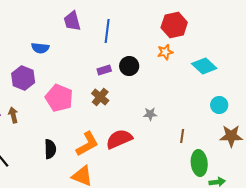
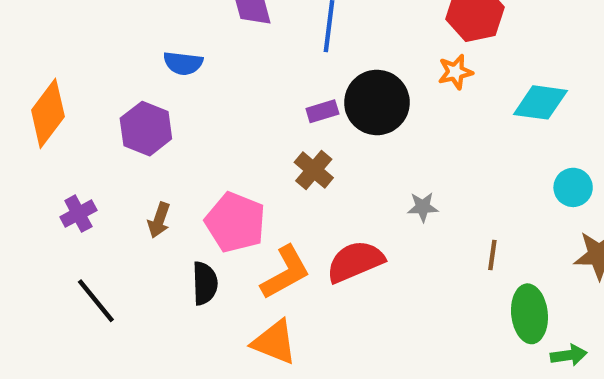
black circle: (129, 66) -> (377, 102), size x1.5
cyan diamond: (204, 66) -> (540, 102), turned -35
pink pentagon: (59, 98) -> (235, 222), moved
brown arrow: (13, 115) -> (159, 220), moved, turned -147

